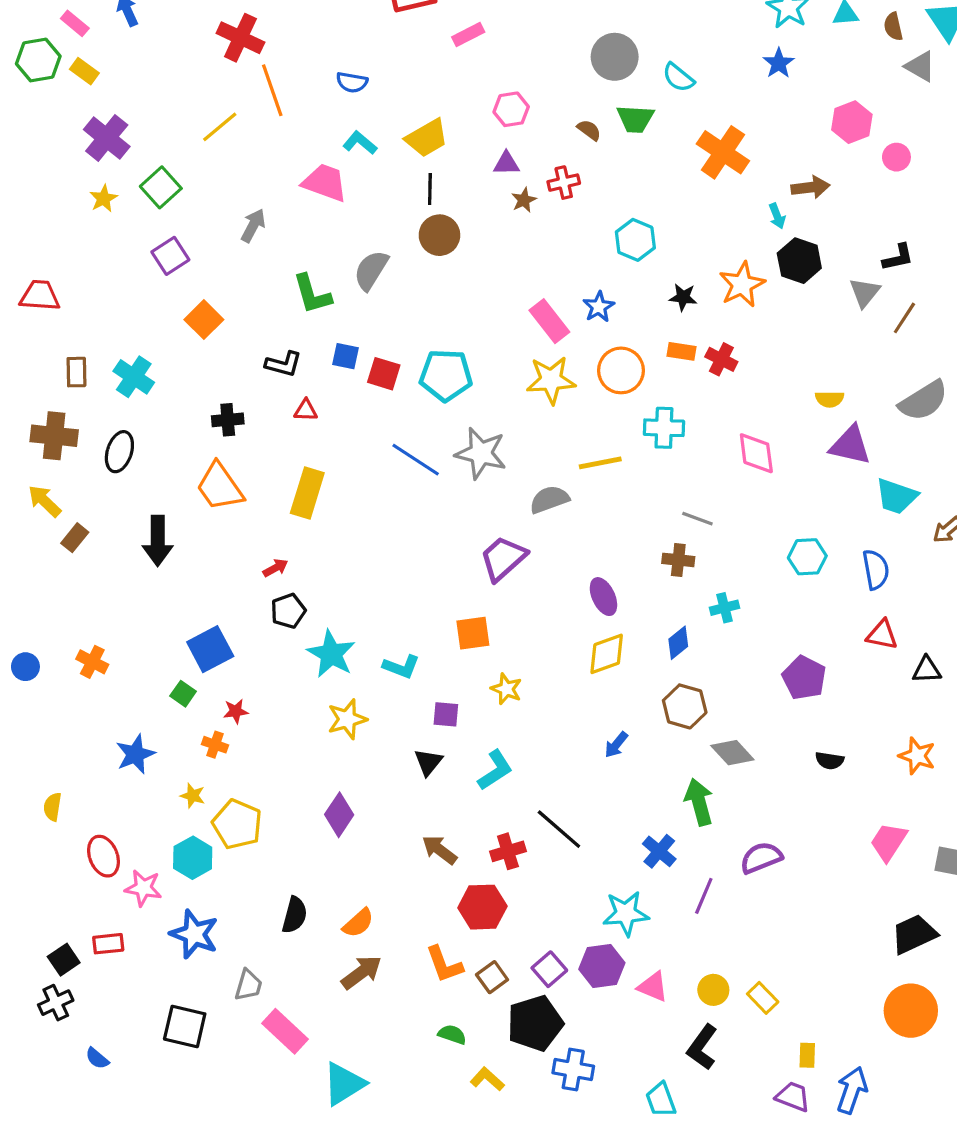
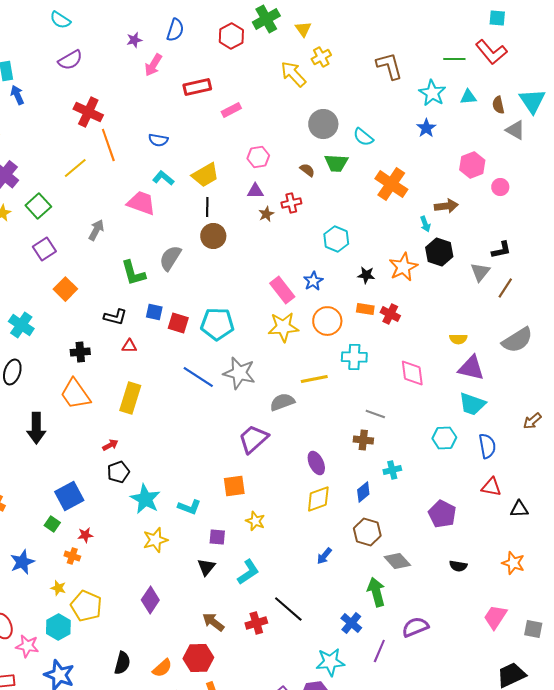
cyan trapezoid: (896, 496) -> (472, 404), moved
red hexagon: (482, 907) -> (198, 658), moved

